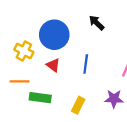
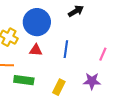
black arrow: (97, 23) -> (76, 11), turned 105
red triangle: (53, 65) -> (36, 50), turned -32

